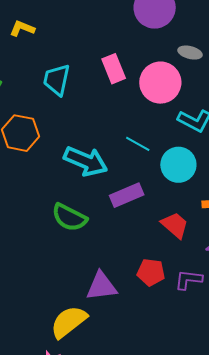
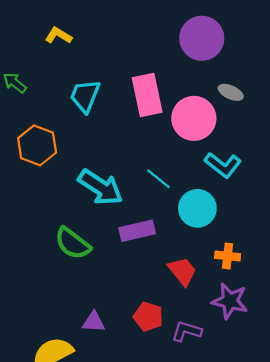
pink rectangle: (114, 69) -> (147, 95), size x1.4
purple triangle: (101, 286) -> (94, 322), size x0.7

